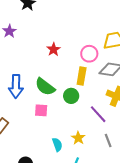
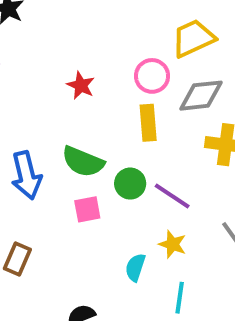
green circle: (71, 96) -> (130, 184), moved
purple line: (98, 114) -> (172, 196), moved
cyan semicircle: (57, 145) -> (135, 267), turned -128

